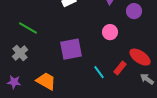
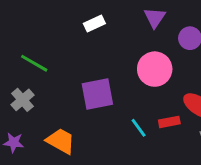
pink circle: (110, 32) -> (155, 69), size x1.5
red rectangle: (120, 68) -> (169, 122), turned 40

